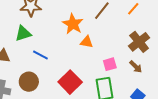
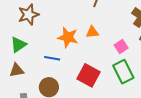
orange star: (73, 24) -> (68, 37), moved
green triangle: (23, 33) -> (18, 45), moved

